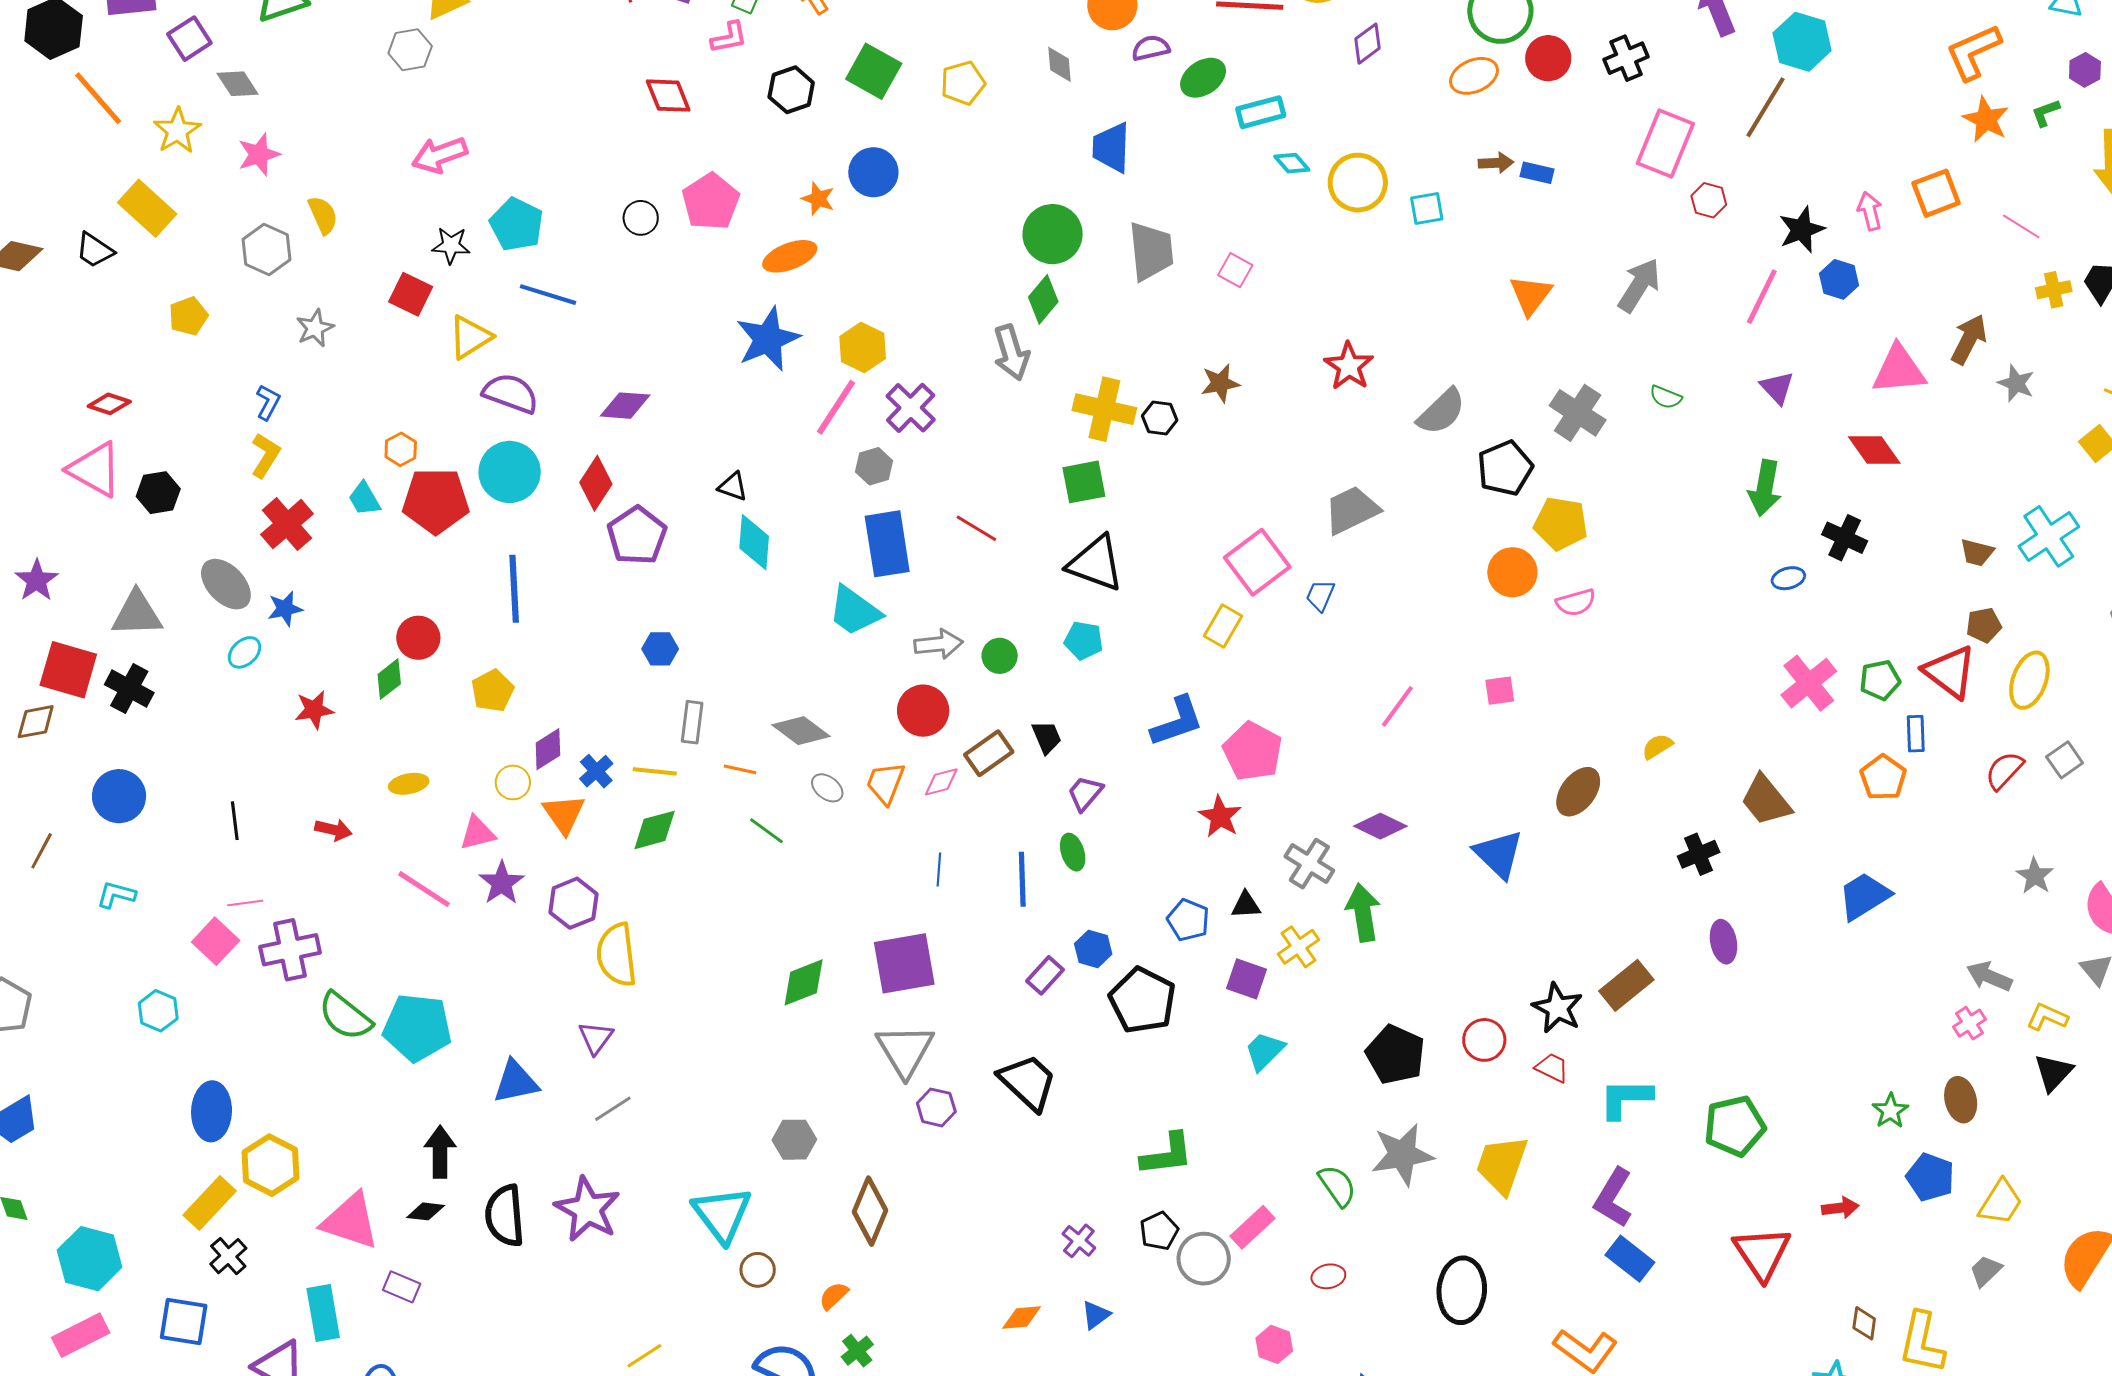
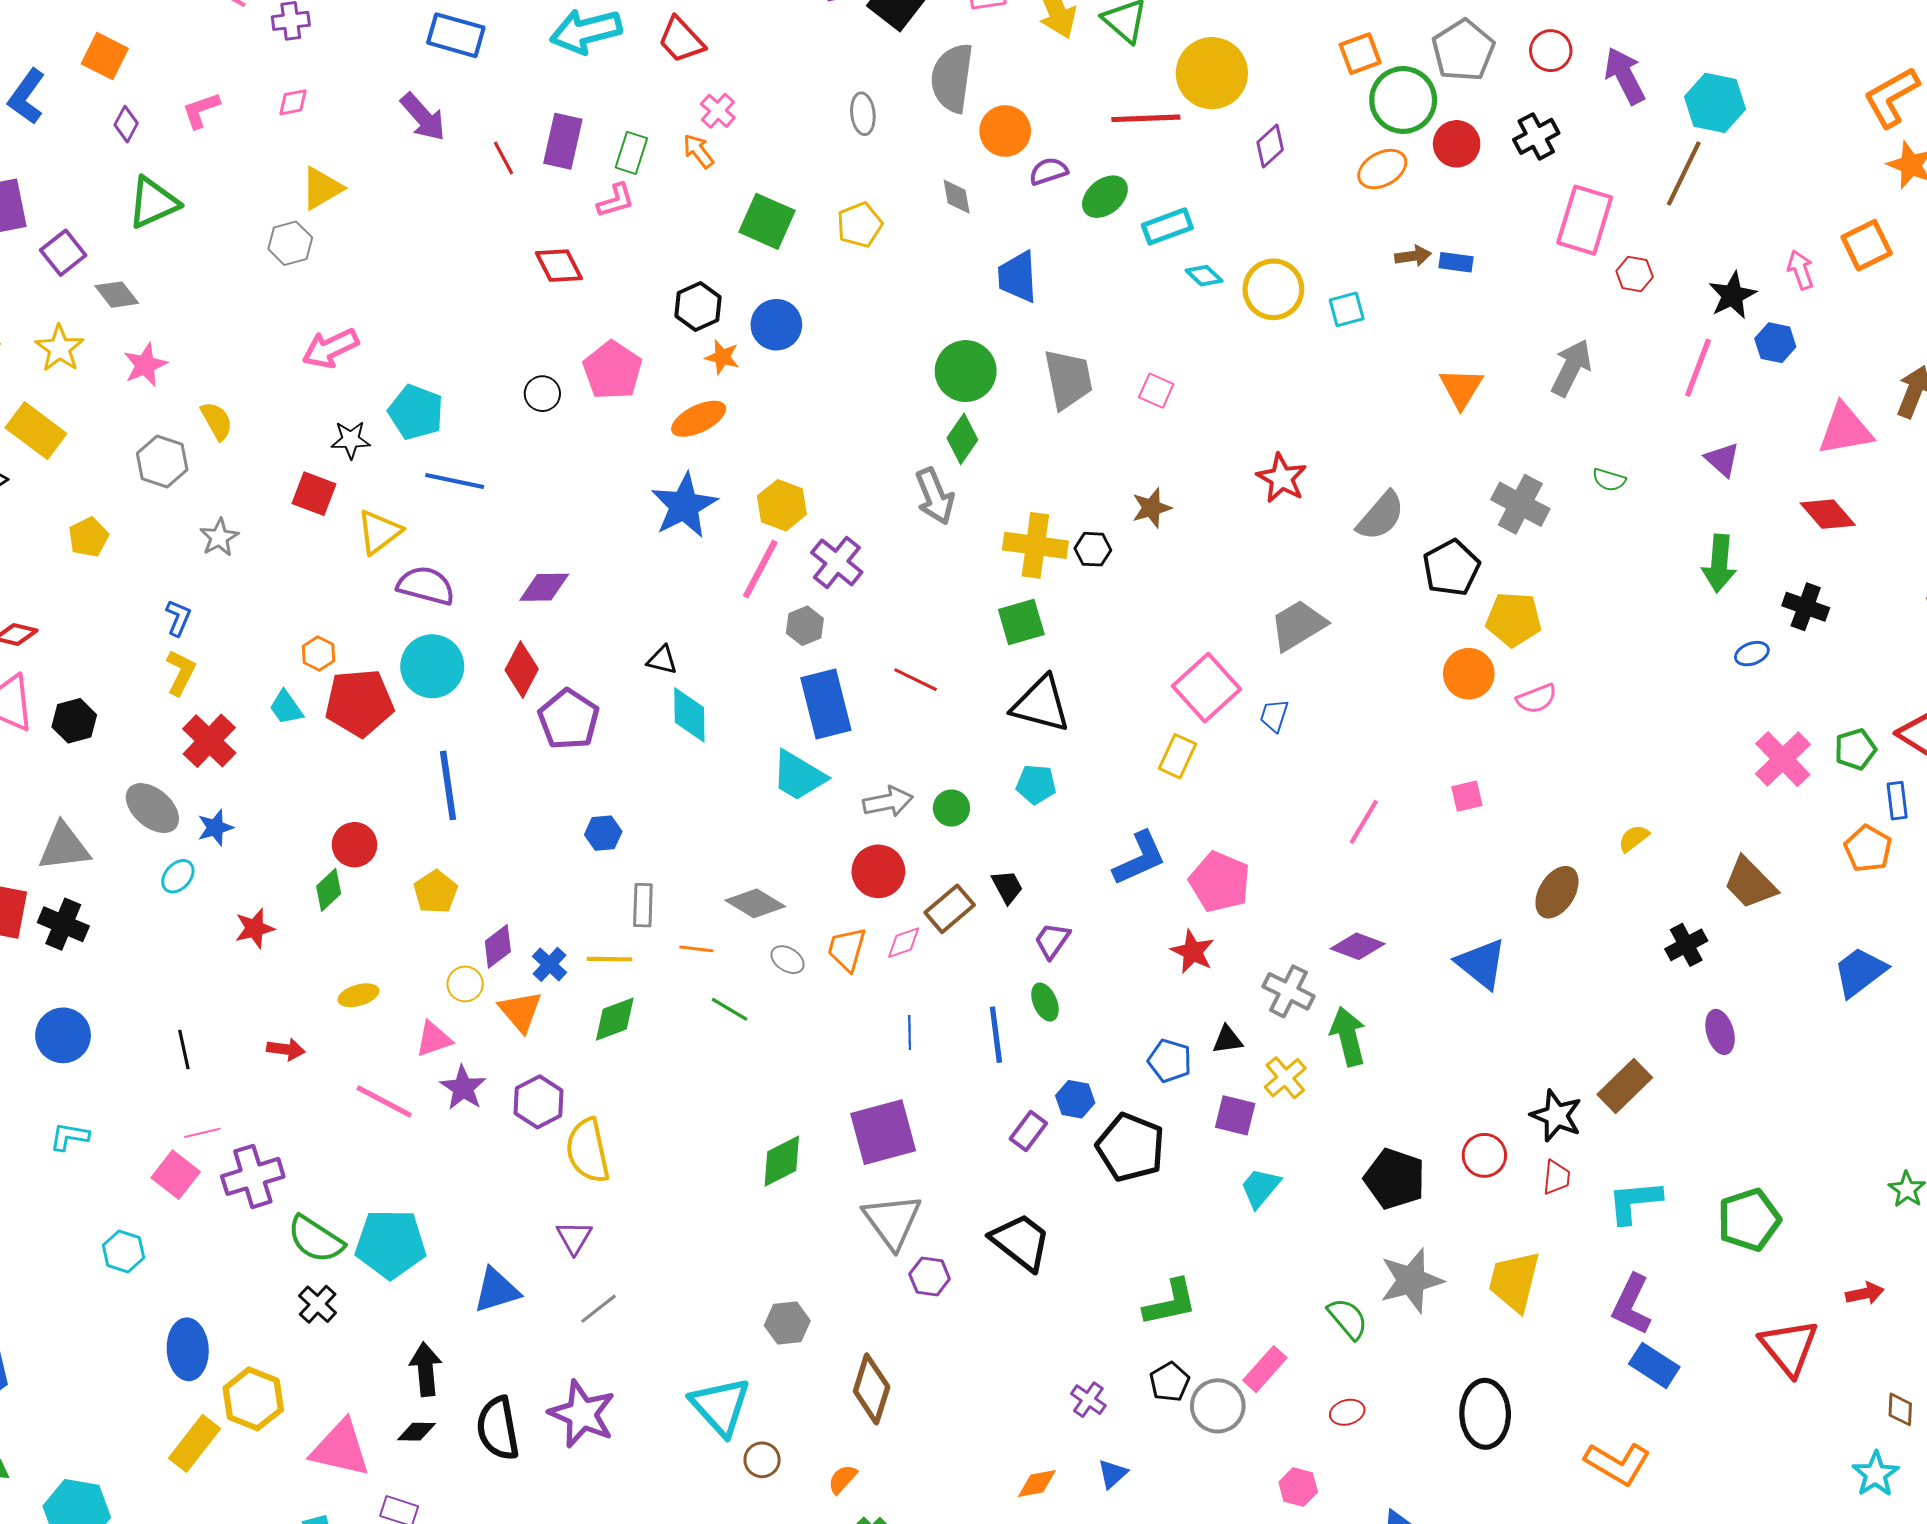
black hexagon: (791, 90) -> (698, 306), moved
red trapezoid: (1552, 1068) -> (1556, 1177), turned 75
black cross: (228, 1256) -> (318, 1304), moved

